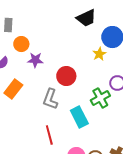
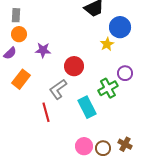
orange circle: (21, 44) -> (19, 34), moved
gray L-shape: (50, 99) -> (58, 89), turned 35
red line: (49, 135) -> (46, 112), moved

